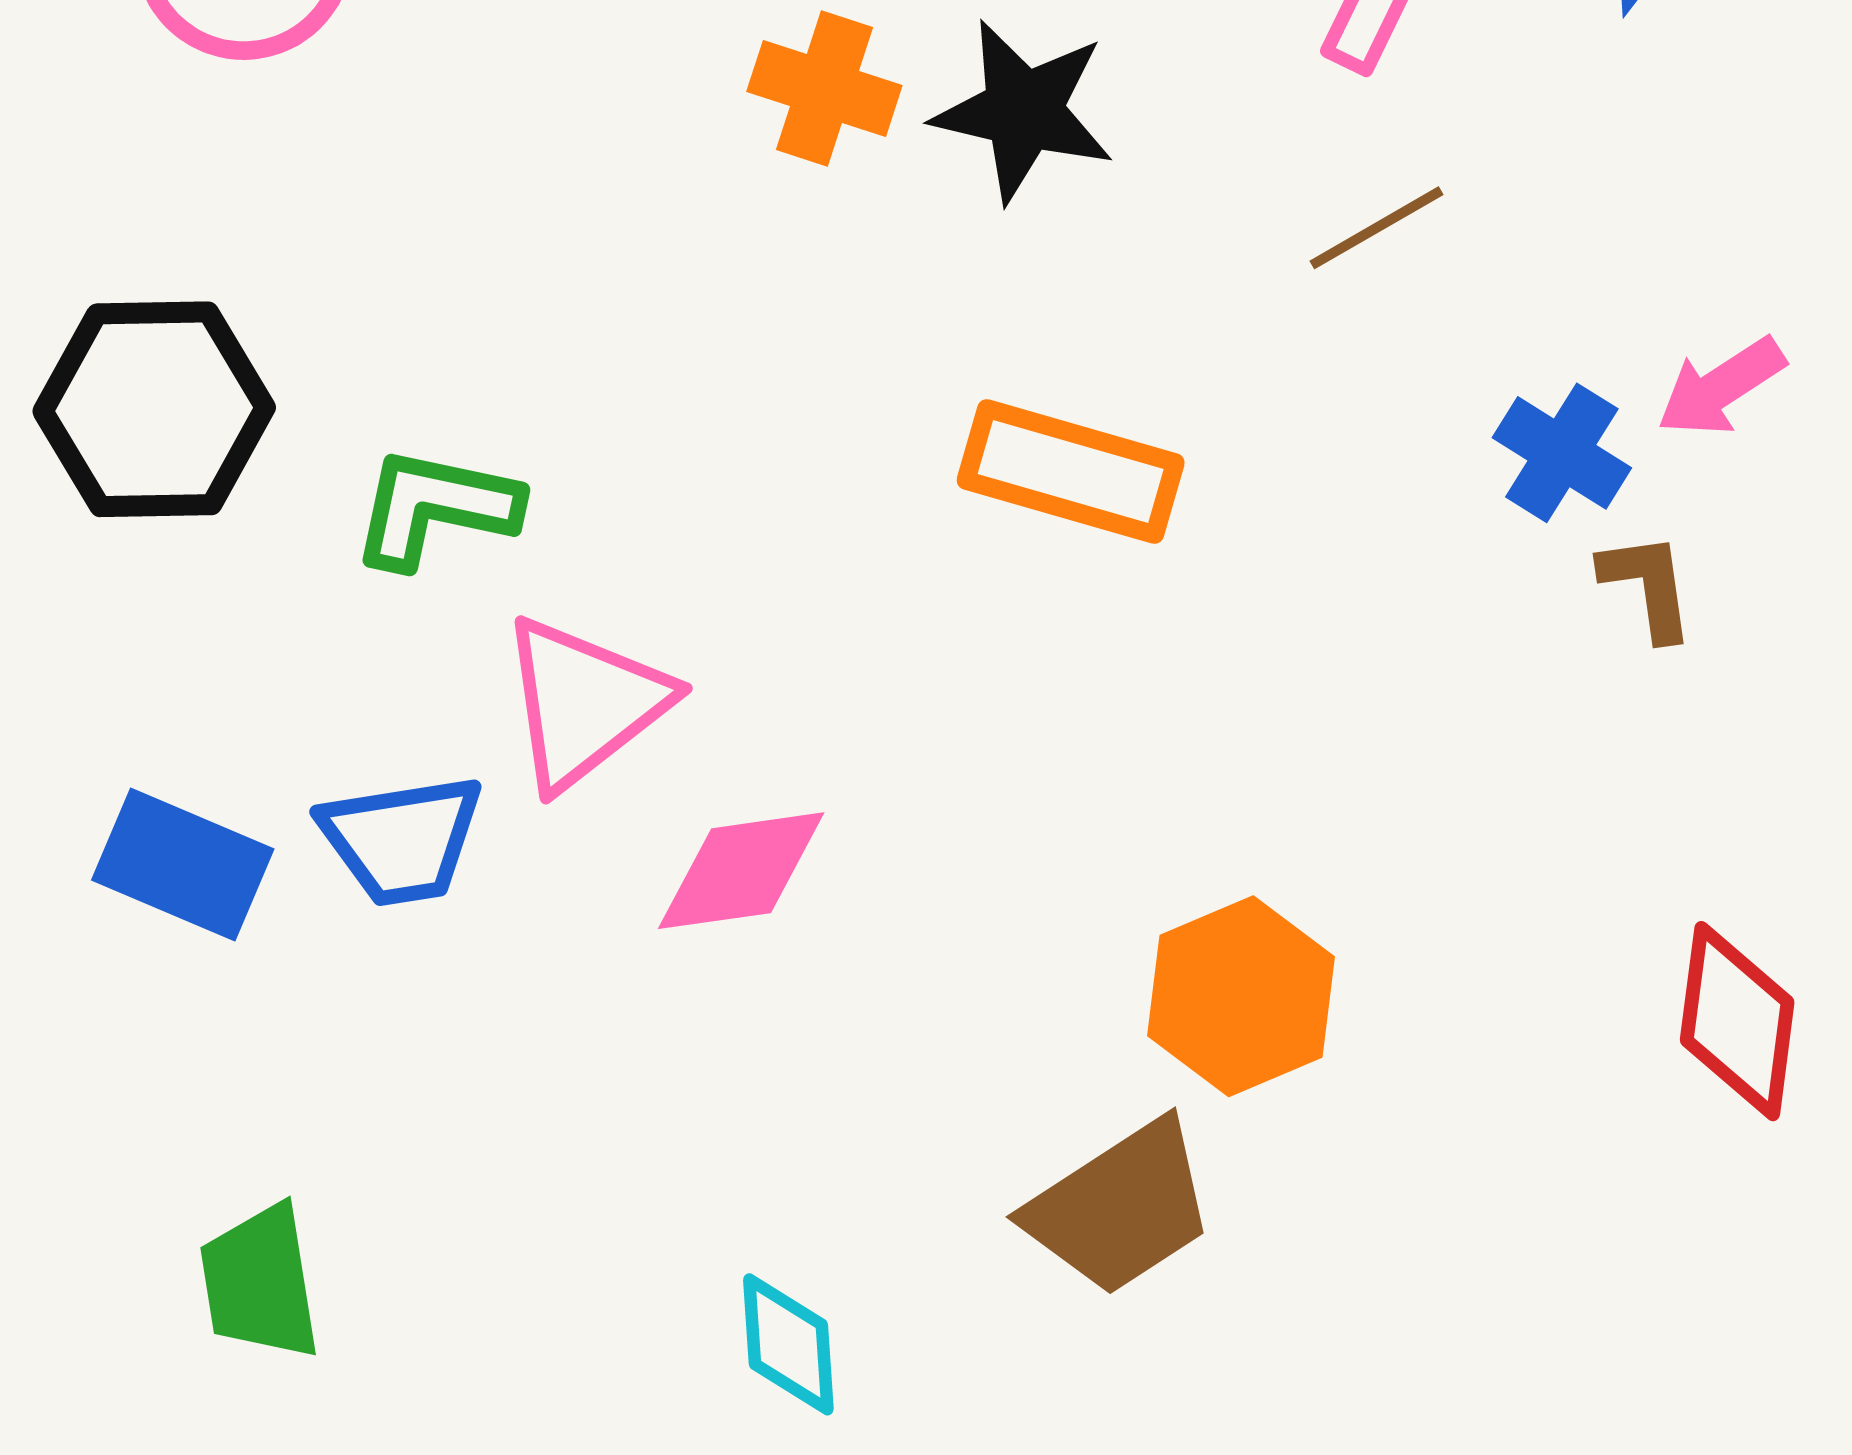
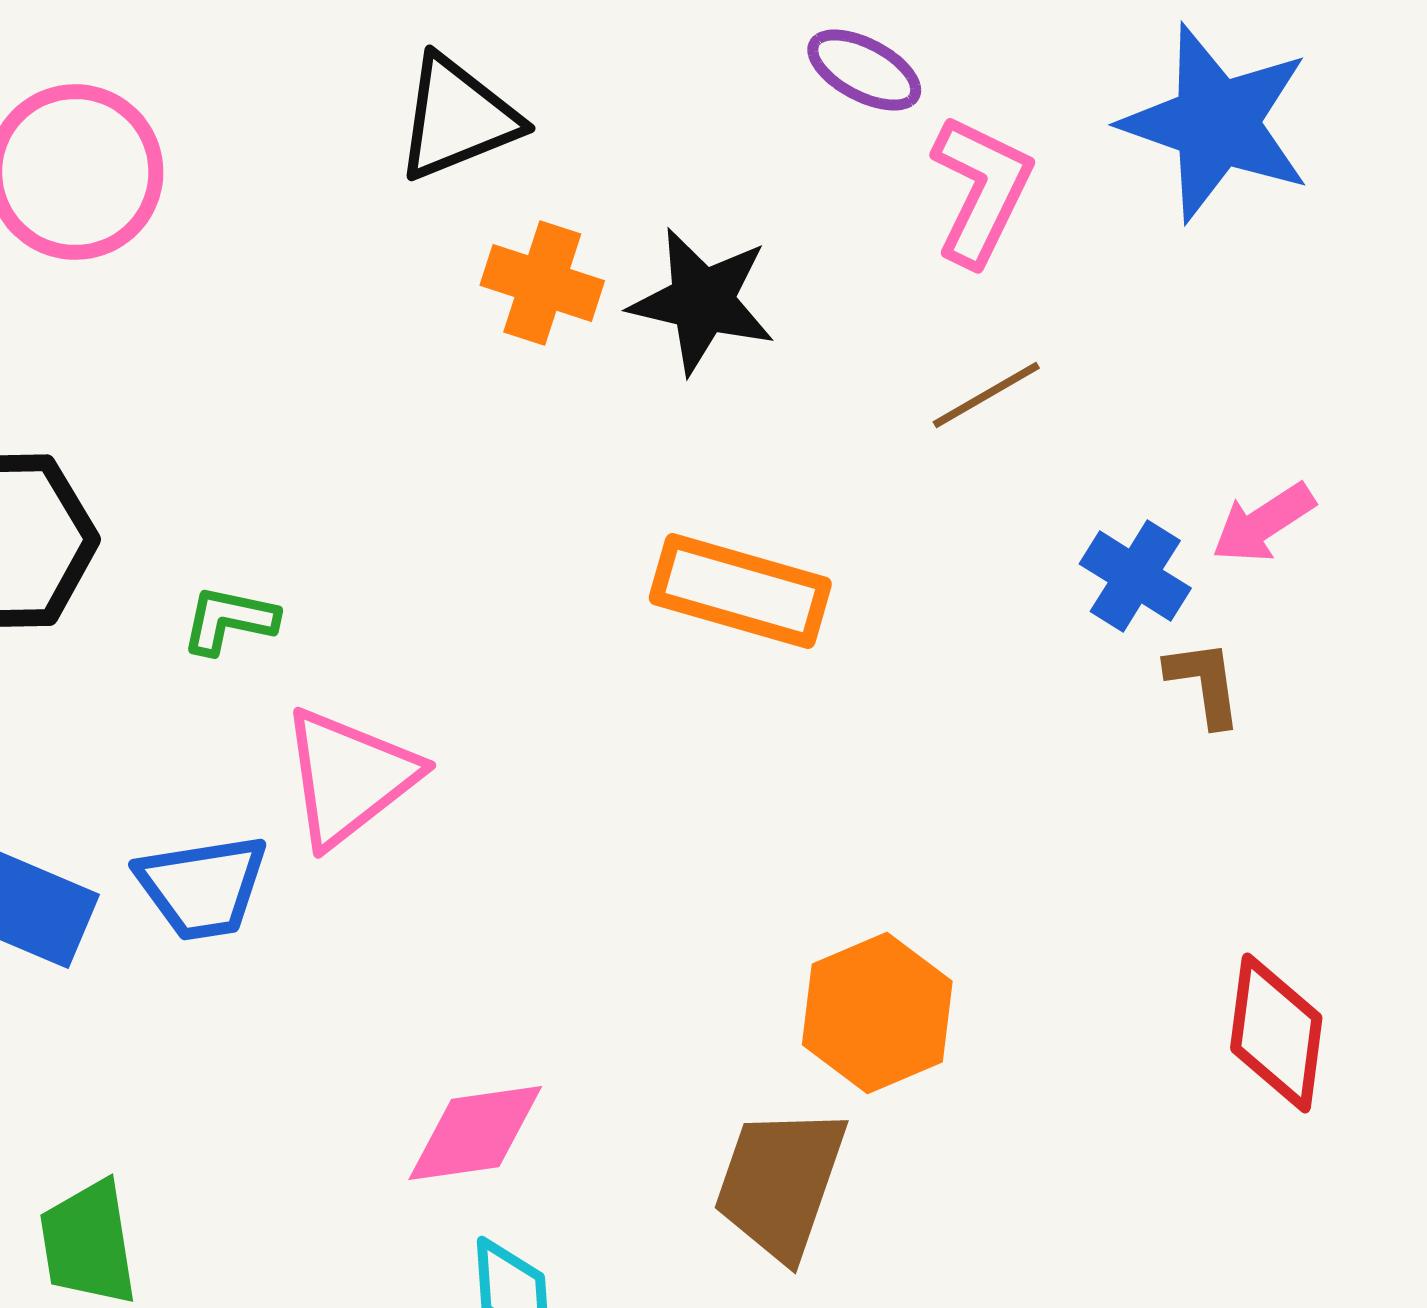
green L-shape: (435, 508) -> (229, 620), size x0.7
pink diamond: (741, 871) -> (475, 1133), moved
brown trapezoid: (1120, 1208) -> (780, 1183), turned 142

